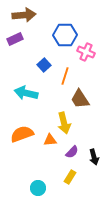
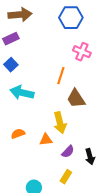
blue hexagon: (65, 35) -> (71, 18), moved
blue square: (44, 65) -> (11, 65), moved
orange semicircle: (22, 134) -> (18, 134), size x0.6

